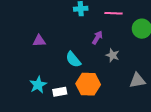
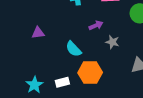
purple arrow: (97, 38) -> (96, 25), turned 40
cyan star: (38, 85) -> (34, 85), moved

